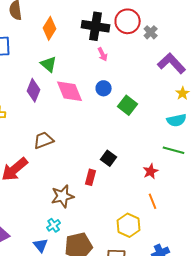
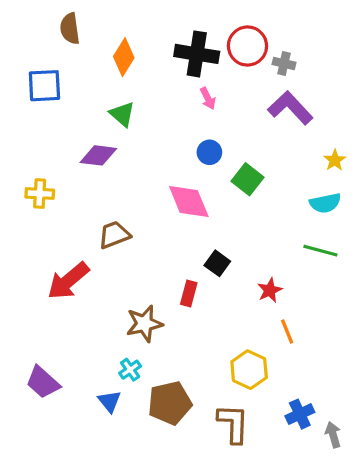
gray cross: (151, 32) -> (284, 63), turned -32
purple L-shape: (172, 63) -> (290, 108), moved
purple diamond: (34, 90) -> (98, 155), turned 75
pink diamond: (70, 91) -> (189, 201), moved
red star: (151, 171) -> (270, 290), moved

